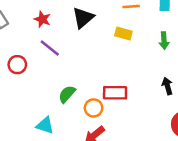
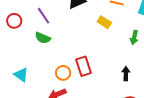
red rectangle: (115, 93) -> (84, 66), turned 54
green semicircle: (67, 94) -> (43, 38), moved, turned -126

